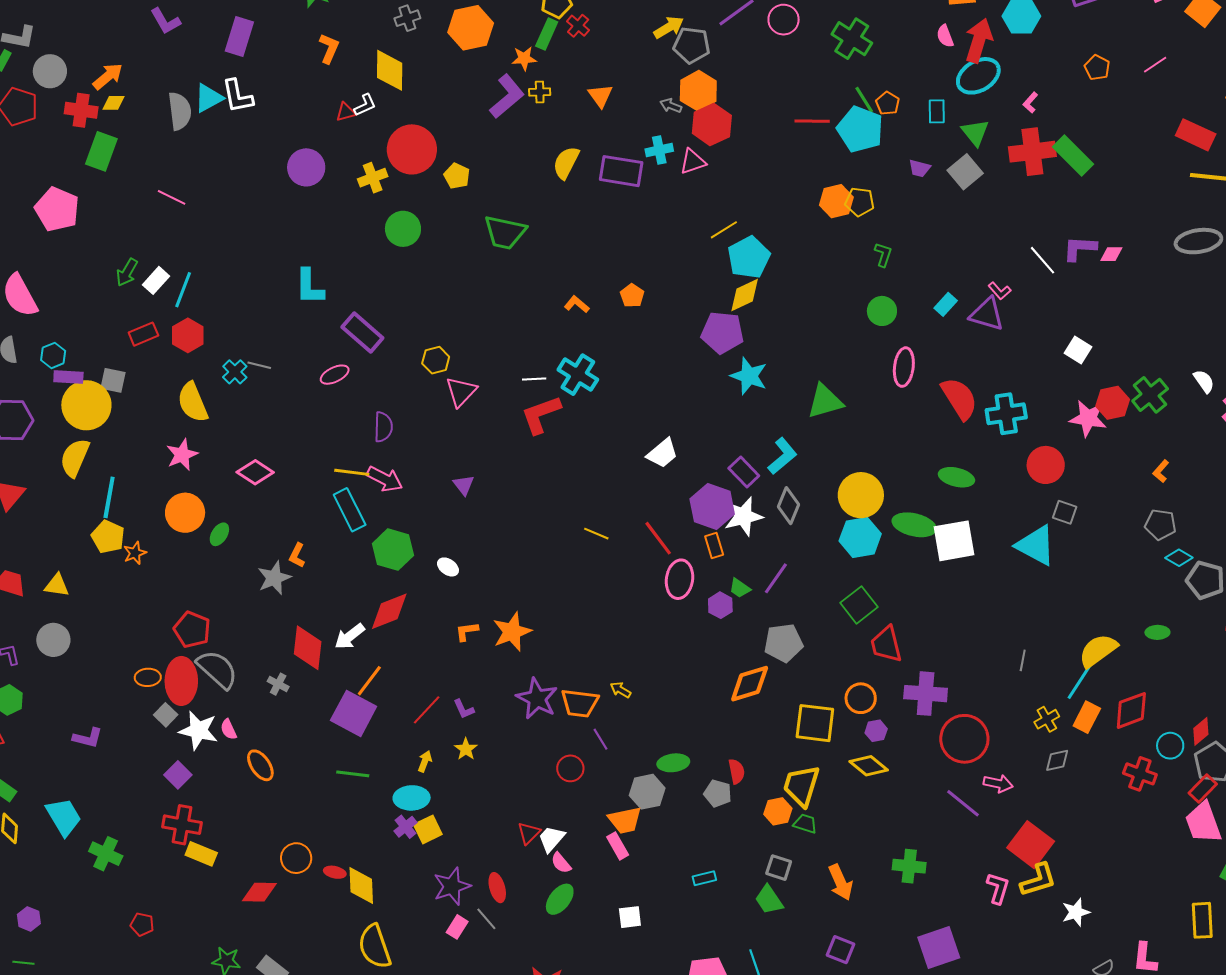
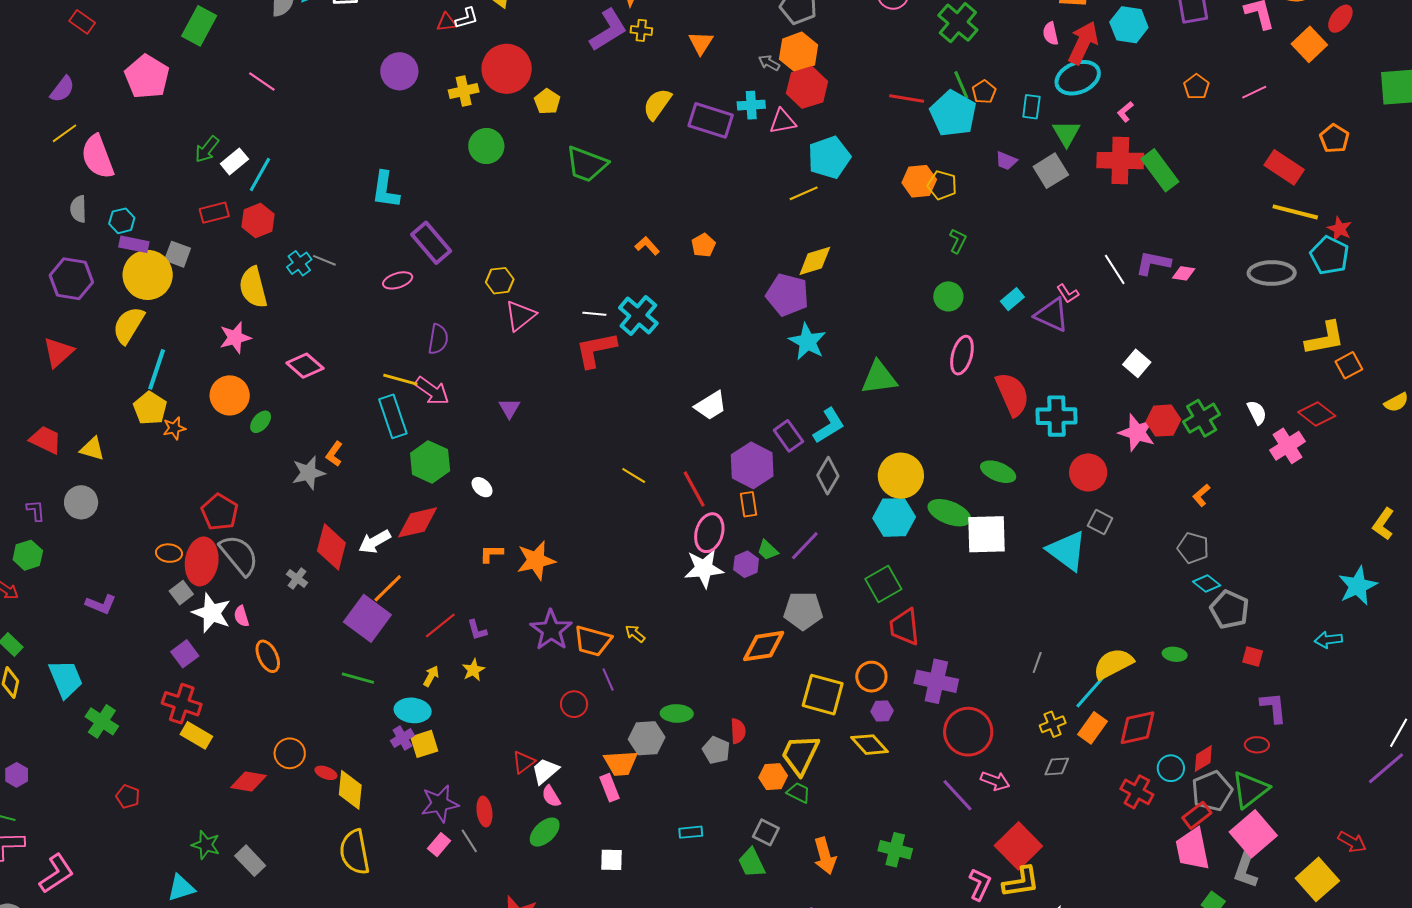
cyan pentagon: (749, 257) -> (829, 157), moved
white star: (743, 516) -> (704, 568), moved

